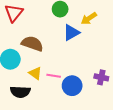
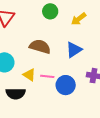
blue triangle: (71, 33) -> (74, 50), moved
brown semicircle: (32, 44) -> (40, 47), moved

